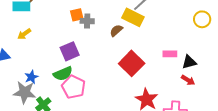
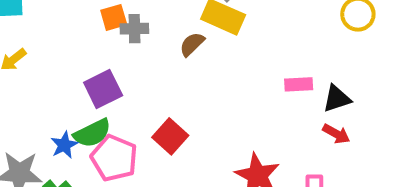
red square: (132, 63) -> (170, 136), moved, size x0.7
blue star: (31, 77) -> (64, 145), moved

